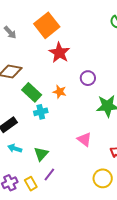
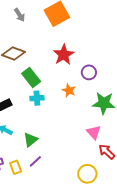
red star: (59, 53) -> (64, 55), moved
orange star: (60, 92) -> (69, 90), moved
pink triangle: (84, 139) -> (94, 132), moved

